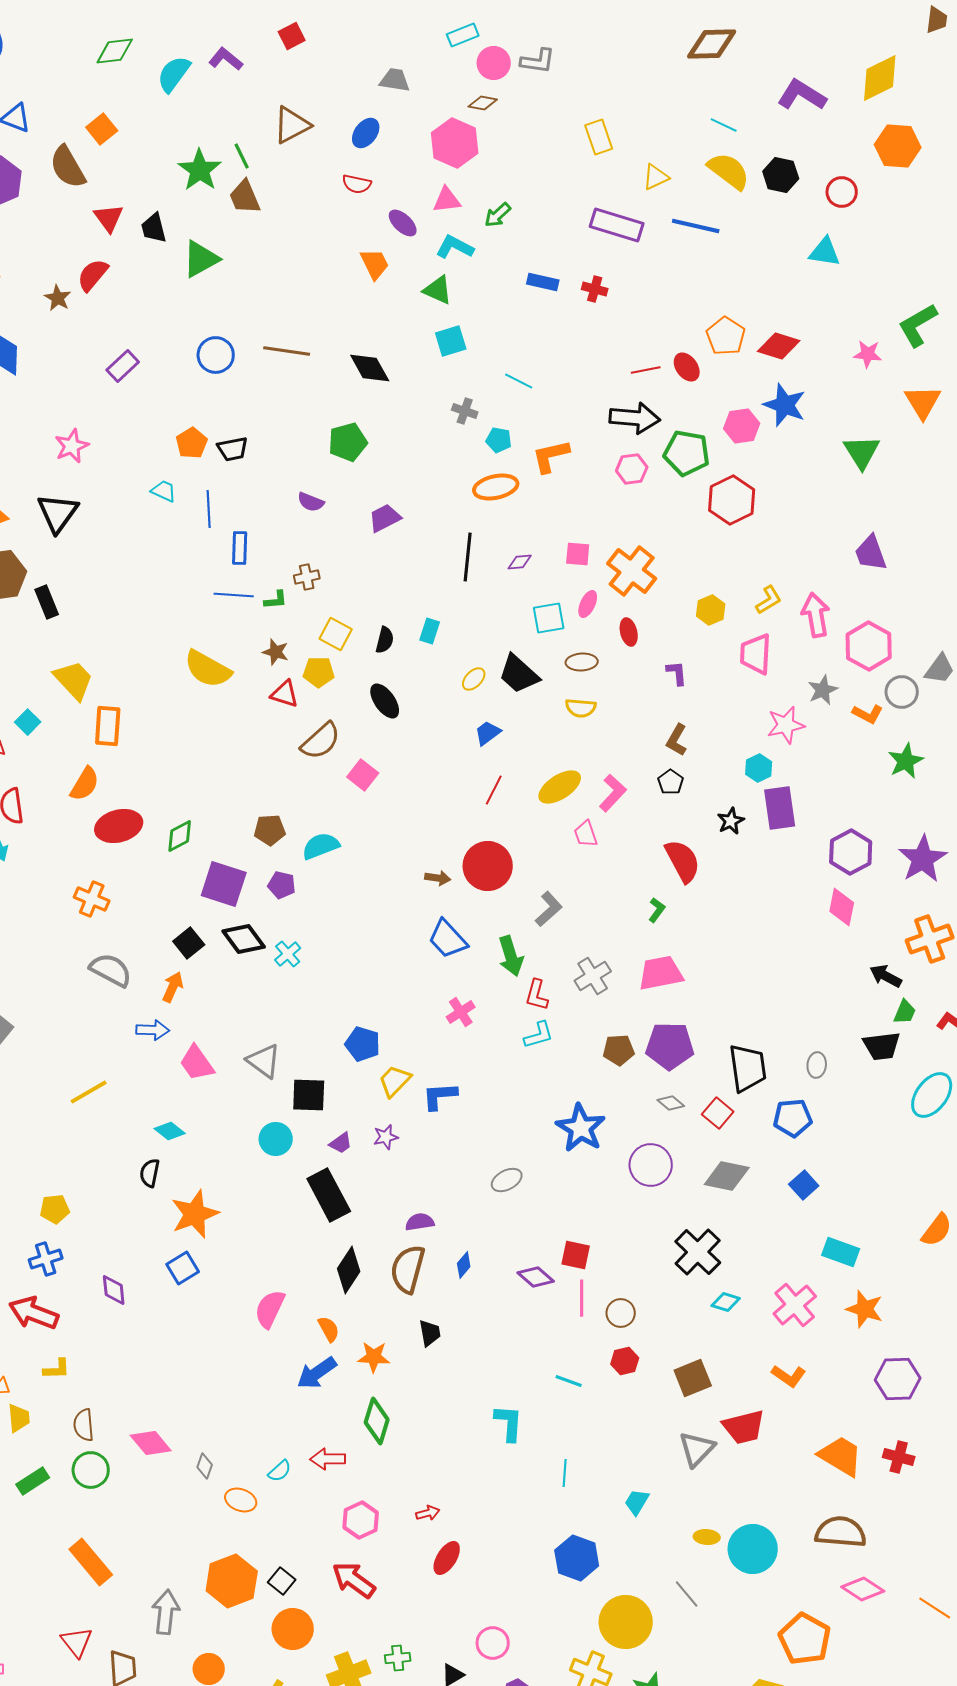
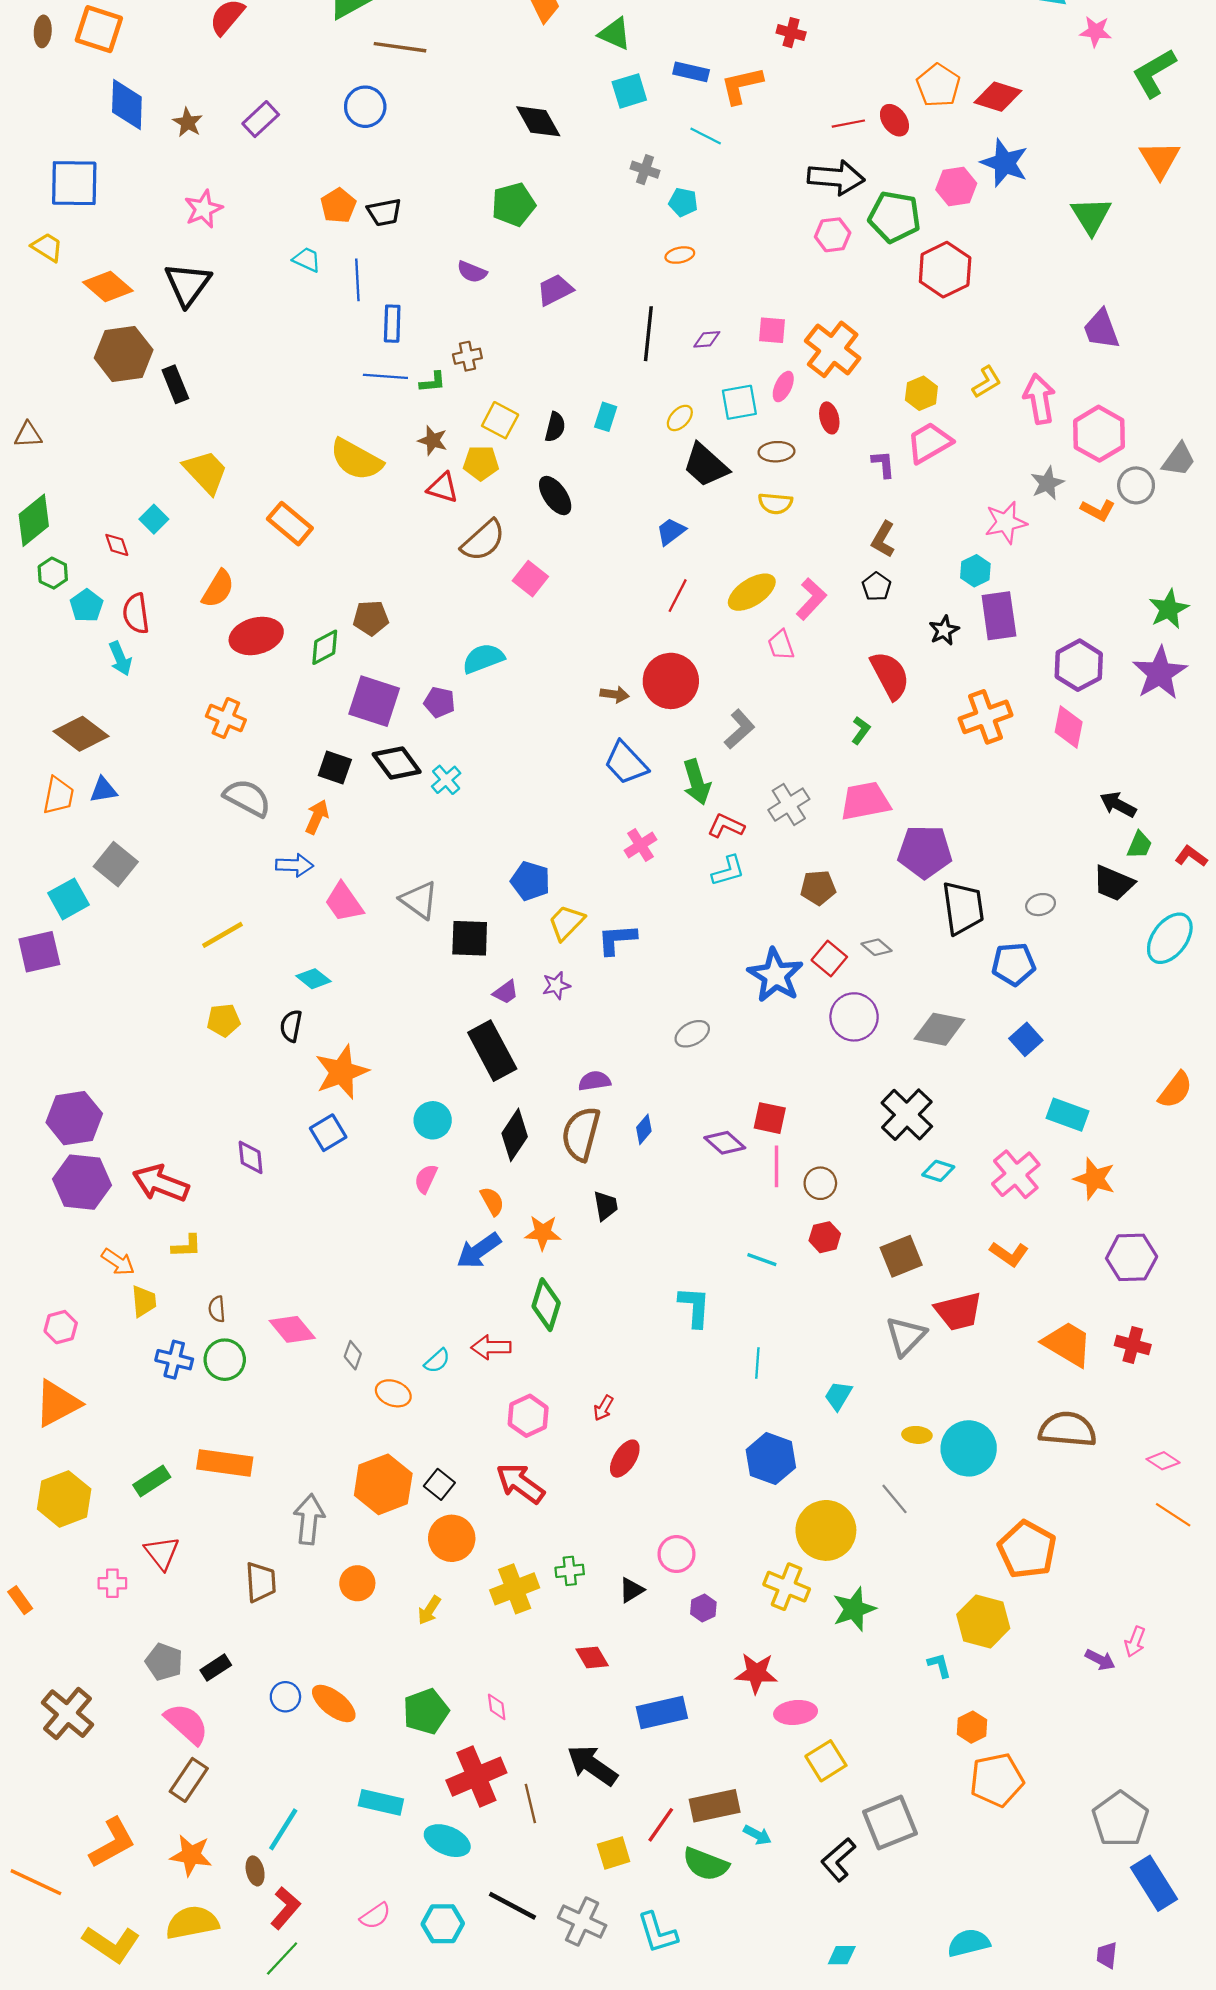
blue rectangle: (543, 282) -> (691, 72), moved
brown star: (58, 298) -> (188, 122), moved
brown line: (287, 351) -> (400, 47), moved
pink star: (868, 354) -> (1096, 31), moved
orange L-shape: (551, 456) -> (742, 85), moved
orange ellipse: (496, 487) -> (680, 255), size x0.6
pink trapezoid: (756, 654) -> (929, 443), moved, turned 57
yellow ellipse: (474, 679) -> (680, 418), moved
orange rectangle: (108, 726) -> (290, 524), moved, turned -54
green star: (906, 761) -> (1169, 609), moved
brown pentagon: (270, 830) -> (371, 618), moved
orange cross: (930, 939) -> (985, 717), moved
black square: (189, 943) -> (335, 767), turned -32
red L-shape: (537, 995) -> (726, 826), turned 100
purple pentagon: (670, 1046) -> (925, 852), moved
black trapezoid: (882, 1046) -> (1114, 883), turned 30
gray ellipse: (817, 1065) -> (1041, 905), turned 70
red square: (718, 1113) -> (829, 958), moved
cyan circle: (276, 1139) -> (433, 1120), moved
yellow pentagon: (55, 1209) -> (224, 1020), moved
blue cross: (46, 1259) -> (174, 1360), moved, turned 32
pink semicircle: (270, 1309) -> (426, 1179), size x0.7
brown semicircle: (84, 1425) -> (217, 1309), size x0.7
green rectangle: (33, 1481) -> (152, 1481), moved
red arrow: (428, 1513) -> (603, 1408), turned 135
orange rectangle: (91, 1562) -> (225, 1463), turned -42
pink diamond: (863, 1589) -> (1163, 1461), moved, size x0.7
red triangle: (77, 1642) -> (162, 1553), moved

